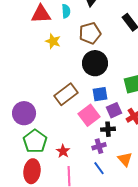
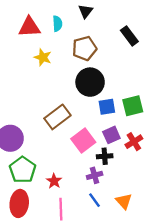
blue square: (100, 94) -> (107, 107), moved
orange triangle: (125, 159) -> (124, 201), moved

